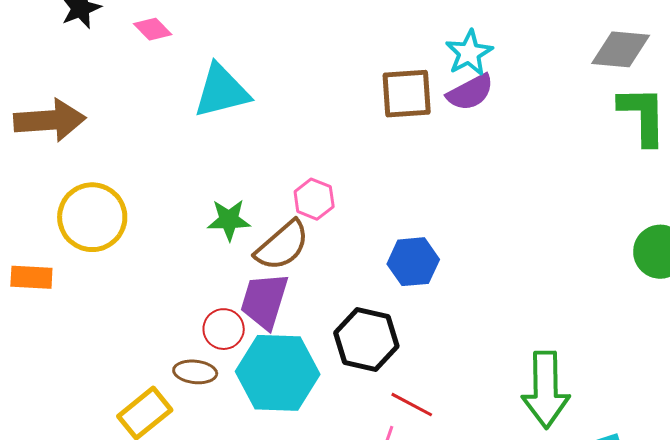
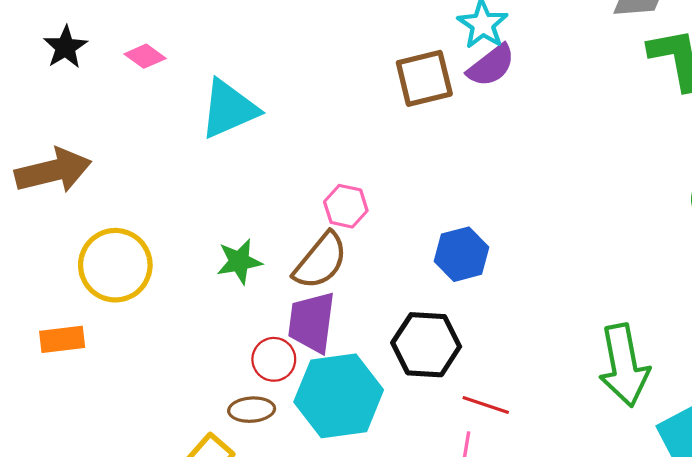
green star: (229, 220) -> (239, 261), moved

